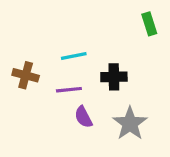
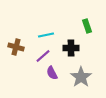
green rectangle: (149, 24) -> (87, 26), moved
purple line: (69, 90) -> (43, 56), turned -35

